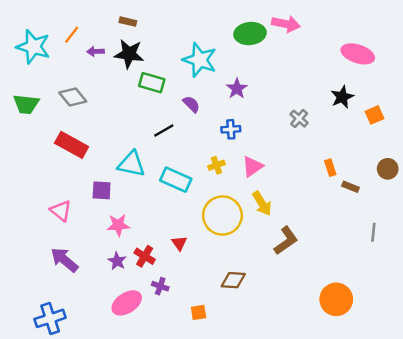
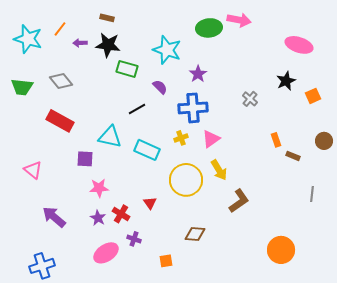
blue cross: (231, 129) -> (193, 108), size x1.8
pink triangle: (61, 211) -> (33, 170), moved

